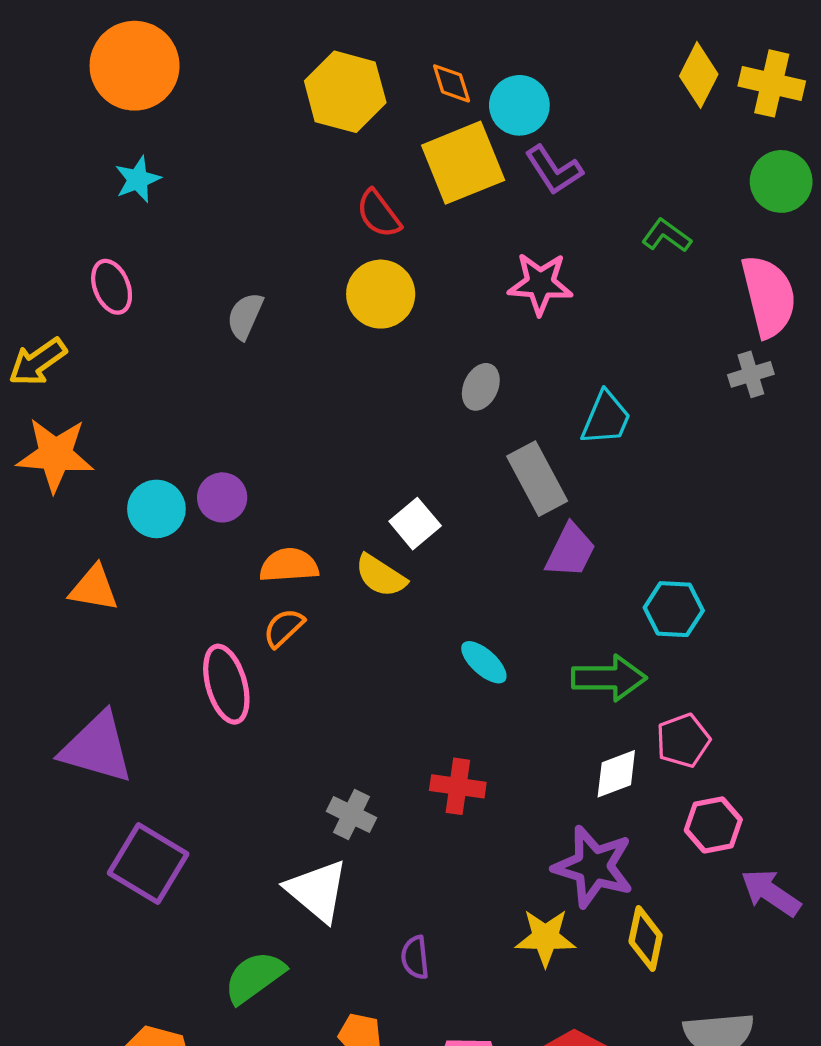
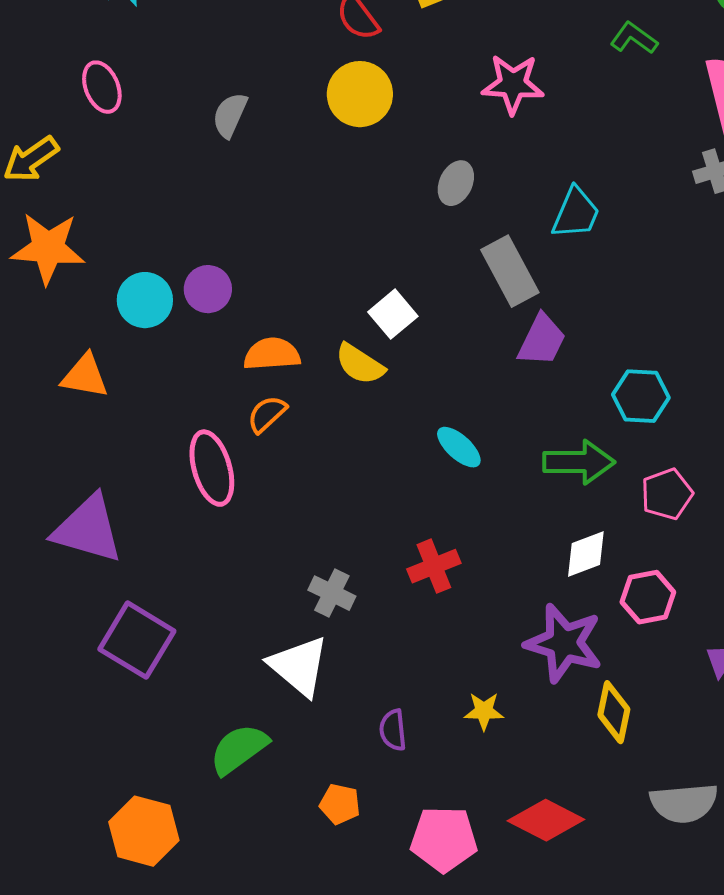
pink pentagon: (683, 740) -> (667, 494), moved
red cross: (458, 786) -> (434, 566), turned -30
pink hexagon: (713, 825) -> (648, 597), moved
yellow star: (545, 938) -> (484, 711), moved, size x0.7

